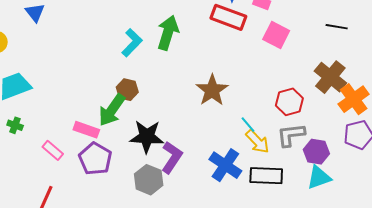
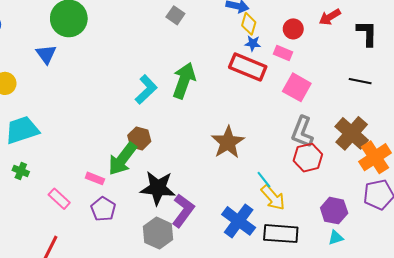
pink rectangle: (86, 130) -> (95, 178), size x0.7
gray L-shape: (291, 135) -> (302, 132), moved, turned -64
purple pentagon: (95, 159) -> (103, 209), size x0.7
cyan triangle: (319, 178) -> (336, 238), size x0.6

